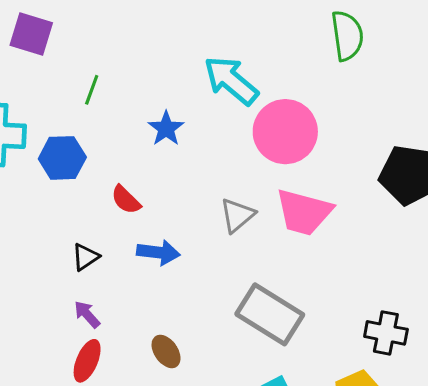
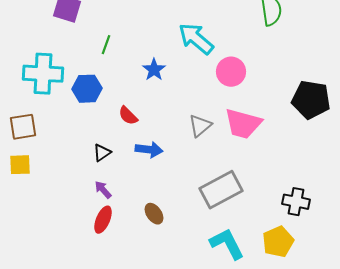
pink circle: (285, 132) -> (231, 72), size x0.7
gray rectangle: (270, 314) -> (221, 190), turned -60

